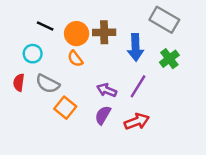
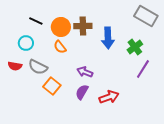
gray rectangle: (164, 20) -> (146, 16), moved
red semicircle: (19, 83) -> (15, 66), turned -88
purple line: (138, 86) -> (143, 69), moved

